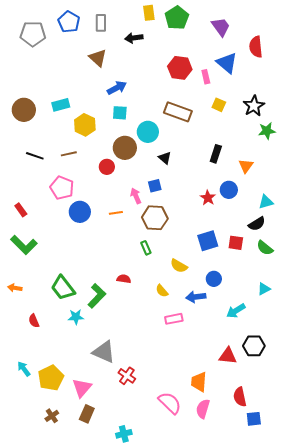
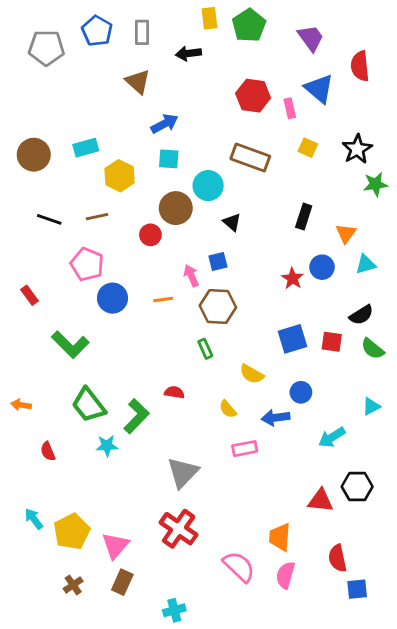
cyan triangle: (266, 202) -> (366, 264), moved
green L-shape: (24, 245) -> (70, 344), moved
gray triangle: (104, 352) -> (183, 472), moved, turned 50
red cross: (127, 376) -> (179, 529), size x1.5

